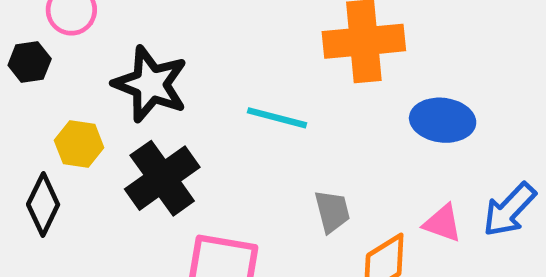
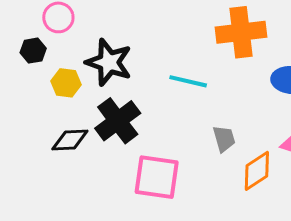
yellow hexagon: (79, 144) -> (66, 83), moved
black diamond: (43, 204) -> (70, 140), moved, turned 63

